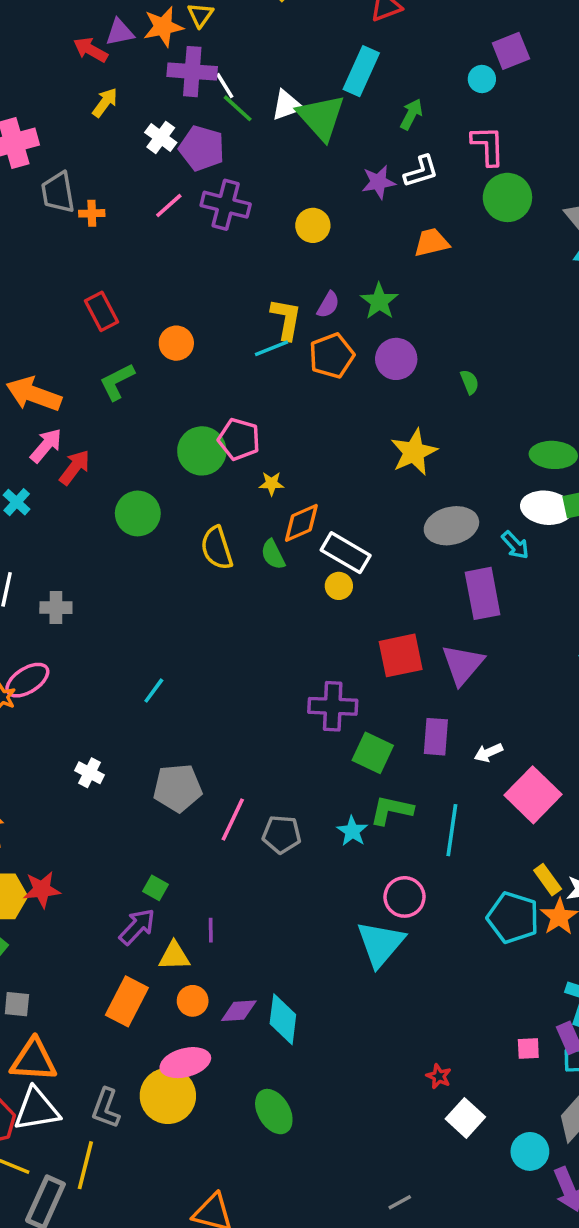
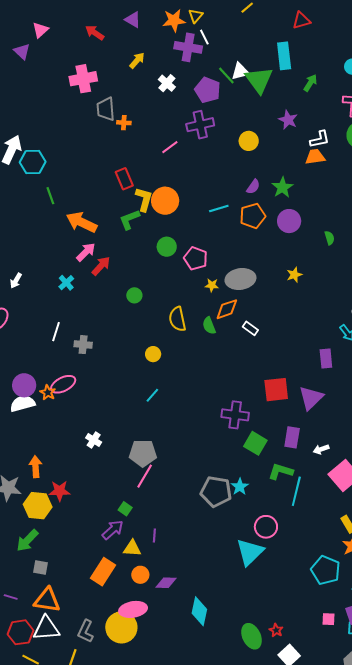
purple triangle: (120, 32) -> (133, 20), moved, turned 36
red arrow: (91, 50) -> (95, 33), moved
cyan rectangle: (361, 71) -> (284, 56), turned -36
white line: (225, 86) -> (204, 37), moved
green line: (238, 108) -> (226, 75), moved
purple pentagon: (202, 148) -> (208, 90), moved
white L-shape: (421, 171) -> (320, 139), moved
purple star: (378, 182) -> (288, 120), turned 30
purple cross: (226, 205) -> (200, 125), turned -32
pink line: (169, 206) -> (170, 147), moved
yellow L-shape: (286, 319) -> (144, 199), moved
orange circle: (176, 343) -> (165, 201), size x1.4
green circle: (202, 451) -> (167, 247), moved, size x0.7
yellow star: (414, 452) -> (294, 275), size x0.6
green circle: (138, 513) -> (134, 295), size x0.6
gray ellipse: (451, 526) -> (240, 279), moved
white rectangle: (346, 553) -> (250, 328), size x0.6
yellow circle: (339, 586) -> (153, 354), moved
purple rectangle: (483, 593) -> (326, 359), size x0.7
cyan line: (154, 691) -> (152, 395), moved
green L-shape: (391, 810) -> (281, 471), moved
pink line: (233, 819) -> (145, 476), moved
gray pentagon: (282, 834) -> (216, 492), moved, size x1.4
red star: (42, 890) -> (60, 491), moved
cyan pentagon: (513, 918) -> (326, 570), moved
cyan diamond: (283, 1019) -> (199, 611), moved
green ellipse: (274, 1112) -> (252, 636), moved

